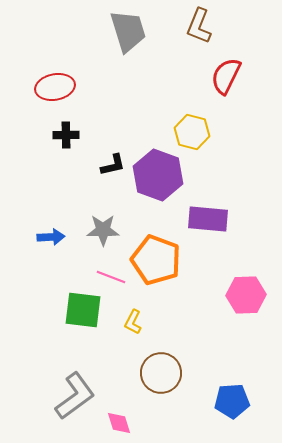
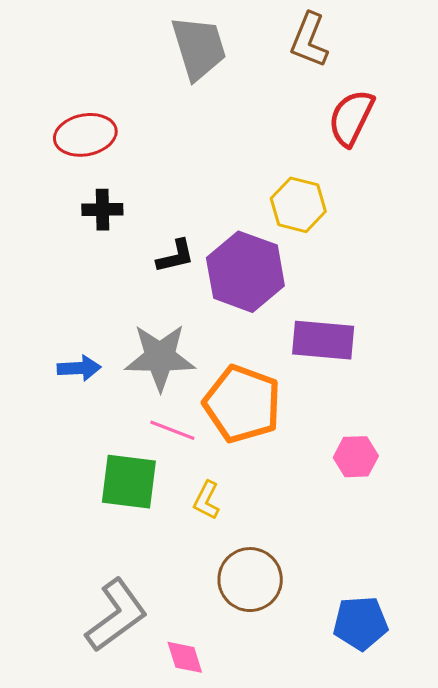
gray star: (103, 230) -> (160, 357), size x1.4
pink hexagon: (246, 295) -> (356, 457), moved, size x0.7

